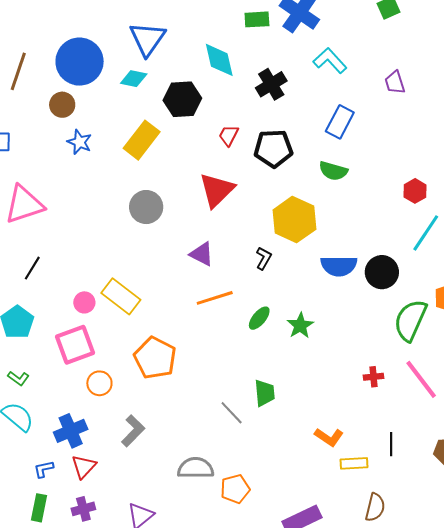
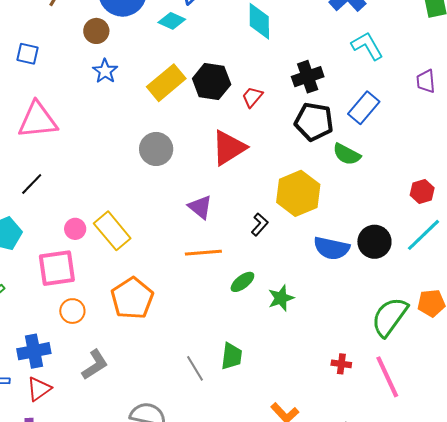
black cross: (271, 84) -> (308, 77), moved
black hexagon: (182, 99) -> (212, 82), moved
black pentagon: (273, 148) -> (314, 122), moved
black circle: (382, 272) -> (374, 242), moved

